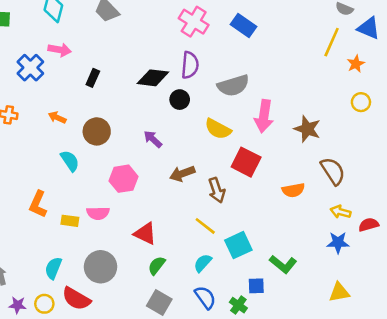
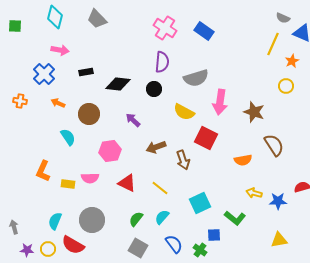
blue cross: (30, 68) -> (44, 74), moved
black rectangle: (93, 78) -> (86, 72), turned 56
black diamond: (153, 78) -> (118, 84), moved
yellow circle: (361, 102) -> (286, 86), moved
yellow arrow: (341, 212) -> (254, 193), moved
yellow line: (205, 226) -> (160, 188), moved
red triangle: (145, 234) -> (127, 183), moved
cyan semicircle: (203, 263) -> (162, 217), moved

